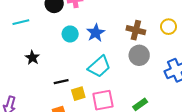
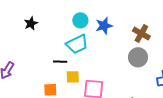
black star: (32, 58) -> (31, 23), moved
cyan trapezoid: (99, 66) -> (77, 44), moved

